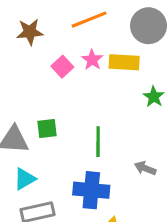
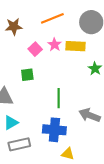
green square: (47, 128) -> (27, 75), moved
gray arrow: (145, 168) -> (90, 115), size x1.5

